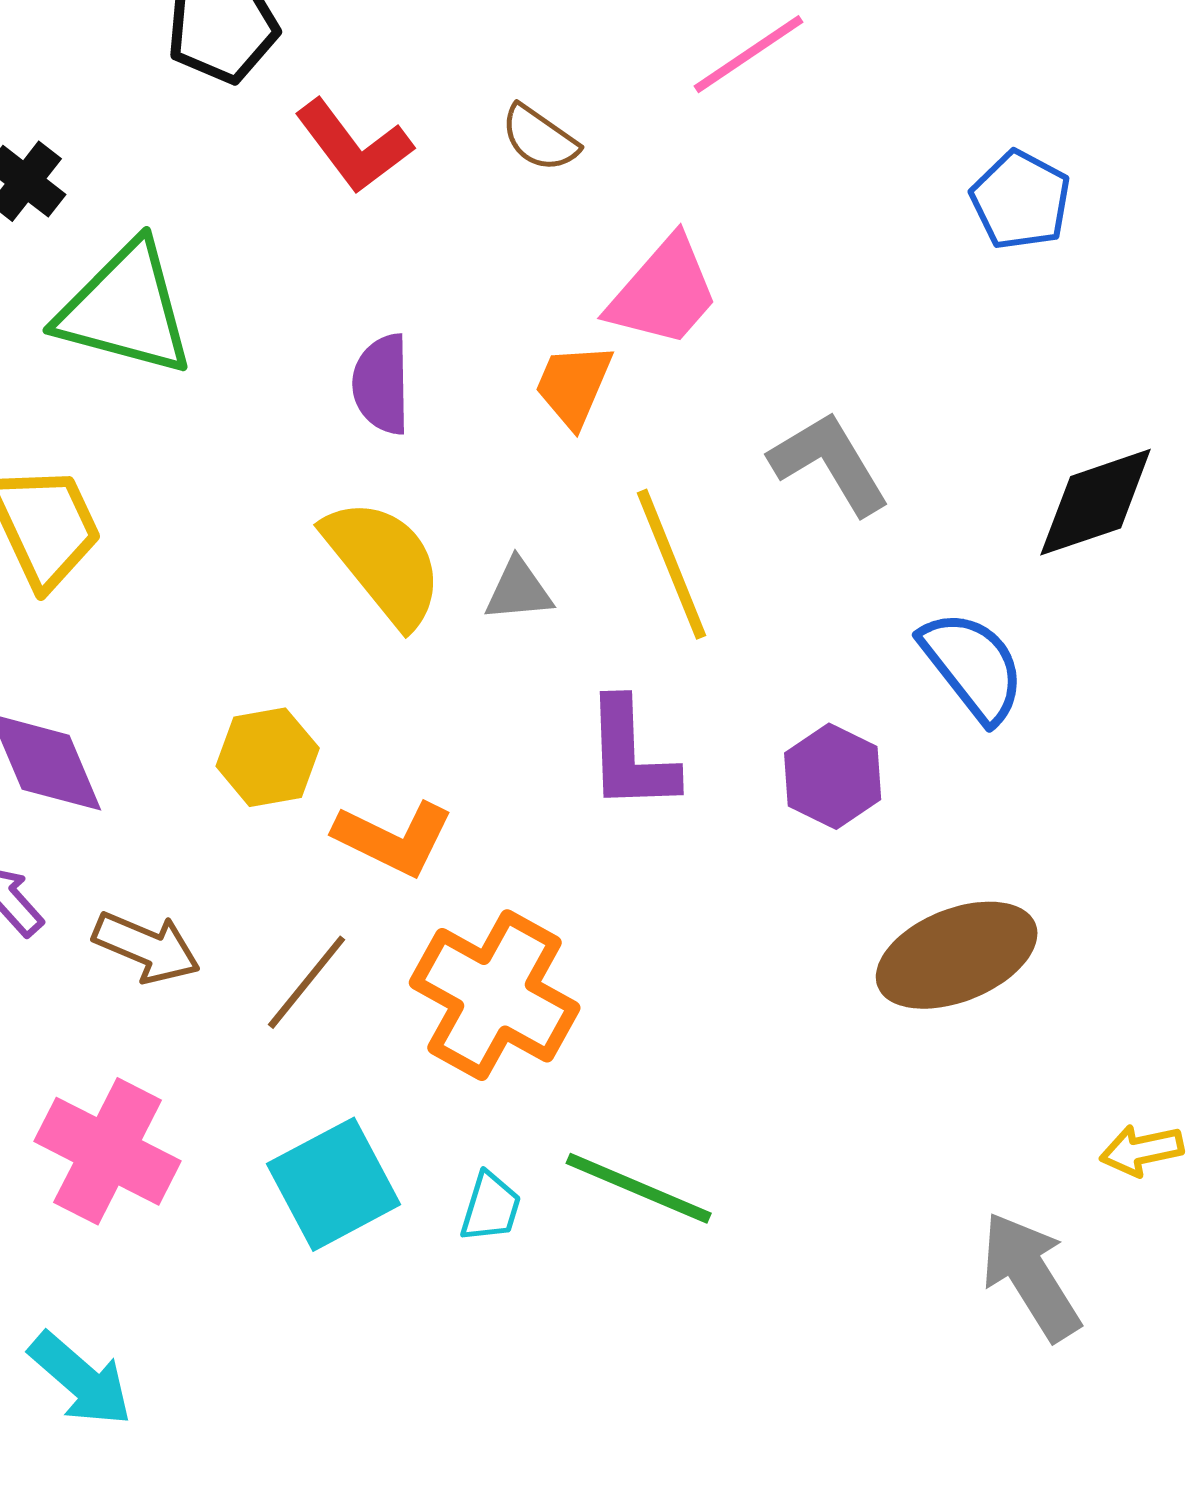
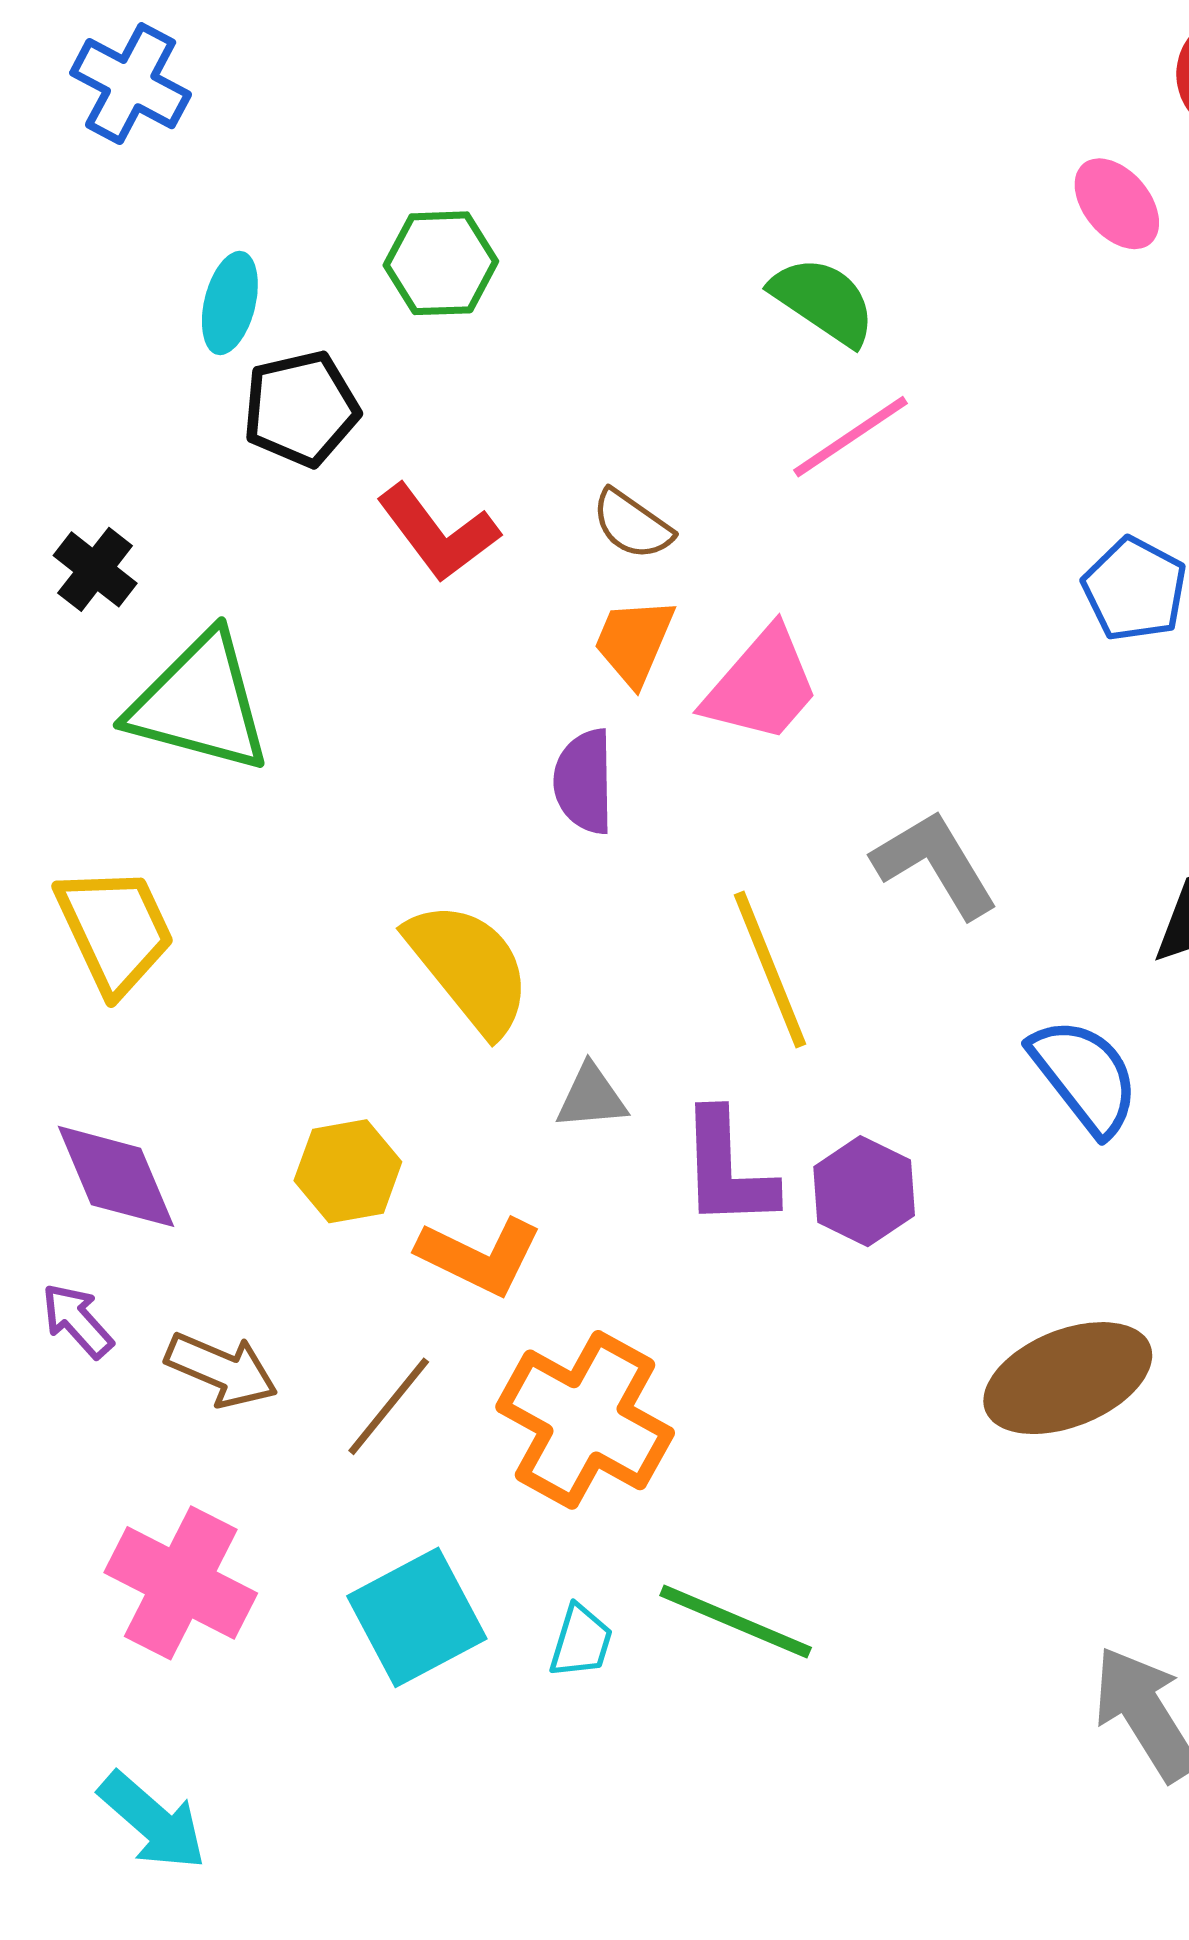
purple semicircle: (382, 384) -> (584, 782), moved
orange trapezoid: (574, 385) -> (634, 642), moved
gray triangle: (519, 590) -> (591, 1097), moved
purple hexagon: (833, 776) -> (864, 1191), moved

